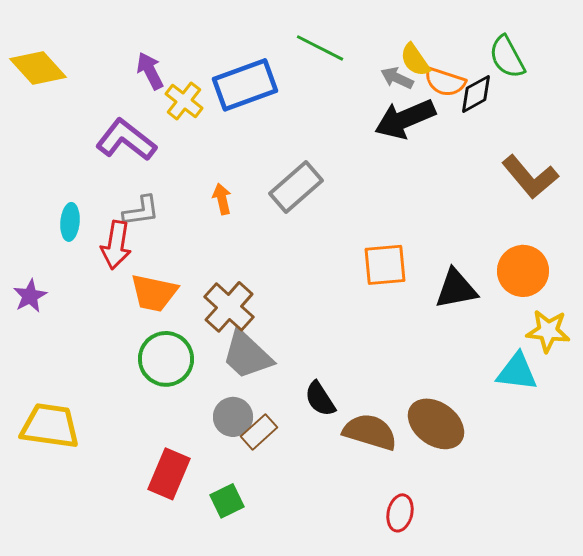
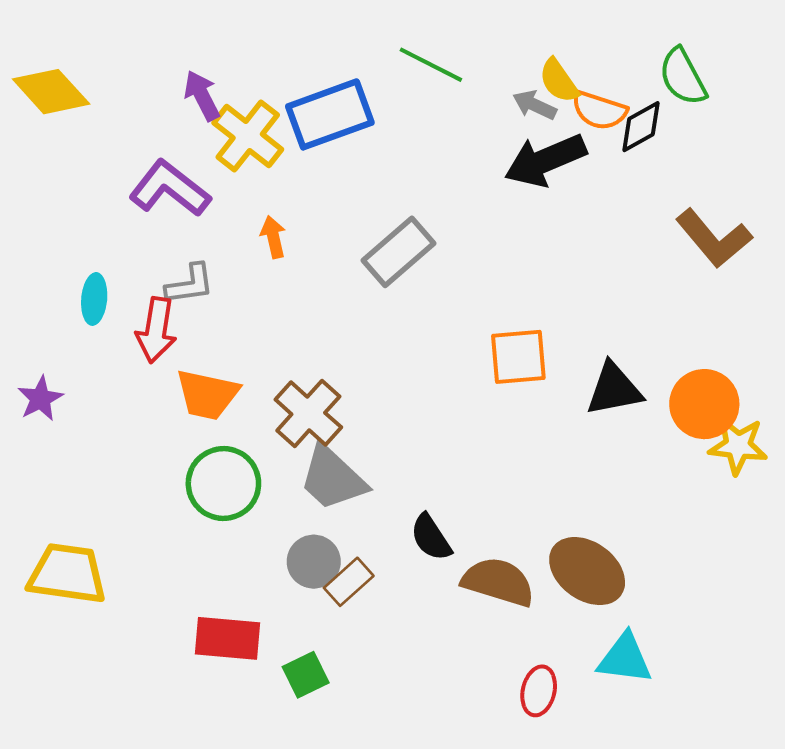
yellow cross: (184, 101) -> (248, 136), size x1.4
orange arrow: (222, 199) -> (273, 237), moved
orange circle: (523, 271) -> (704, 404), moved
cyan triangle: (517, 372) -> (625, 659), moved
red rectangle: (169, 474) -> (228, 638), turned 72

